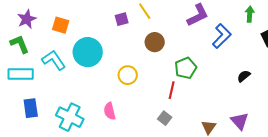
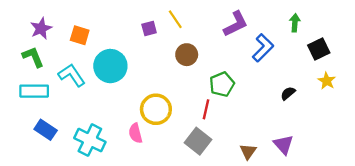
yellow circle: (128, 75) -> (156, 109), moved, size x1.4
blue rectangle: (31, 108) -> (46, 130), turned -48
gray square: (165, 118) -> (198, 141), size x1.6

